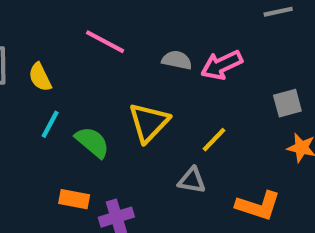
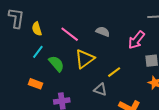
pink line: (105, 42) -> (70, 34), moved
pink arrow: (222, 65) -> (136, 40), moved, turned -36
orange rectangle: (74, 199) -> (36, 84), moved

